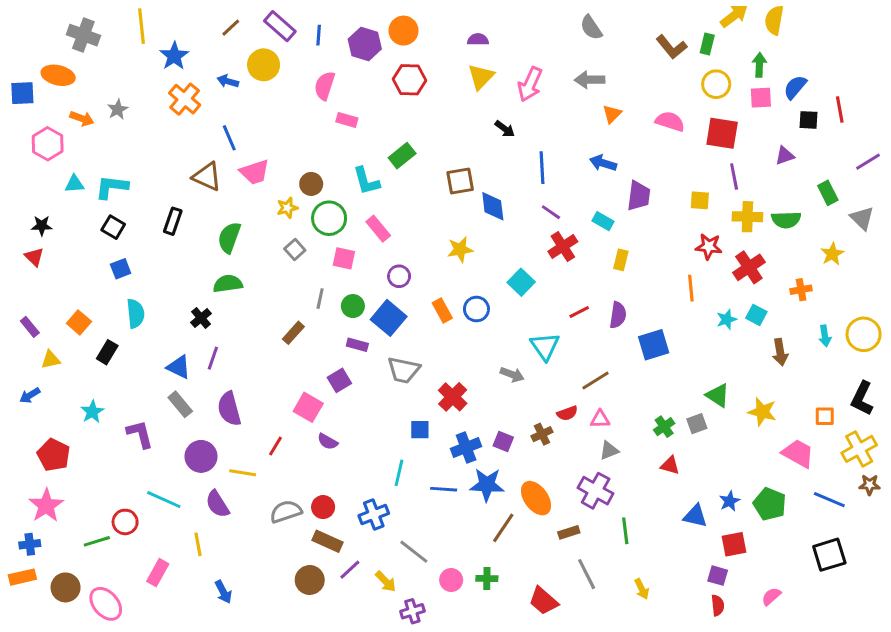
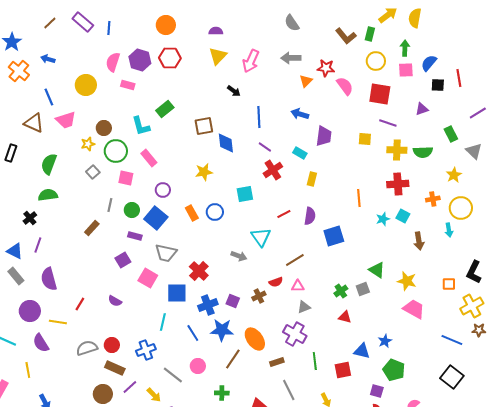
purple hexagon: (365, 44) -> (140, 60), moved
yellow circle: (264, 65) -> (86, 85), moved
pink semicircle: (670, 121) -> (345, 86), turned 36
purple line: (734, 177) -> (388, 123), turned -60
red star: (709, 246) -> (326, 68), moved
red cross: (749, 267) -> (398, 184), turned 30
cyan square: (521, 282) -> (245, 194), turned 36
yellow circle: (864, 334) -> (461, 208), moved
pink square: (308, 407) -> (148, 278), moved
blue square: (420, 430) -> (177, 293), size x1.5
pink trapezoid: (798, 453) -> (414, 309), moved
blue line: (444, 489) -> (193, 333), turned 54
green pentagon: (770, 504) -> (394, 370), moved
red square: (734, 544) -> (343, 370), moved
black square: (829, 555) -> (452, 377), turned -35
pink circle: (451, 580) -> (198, 366), moved

